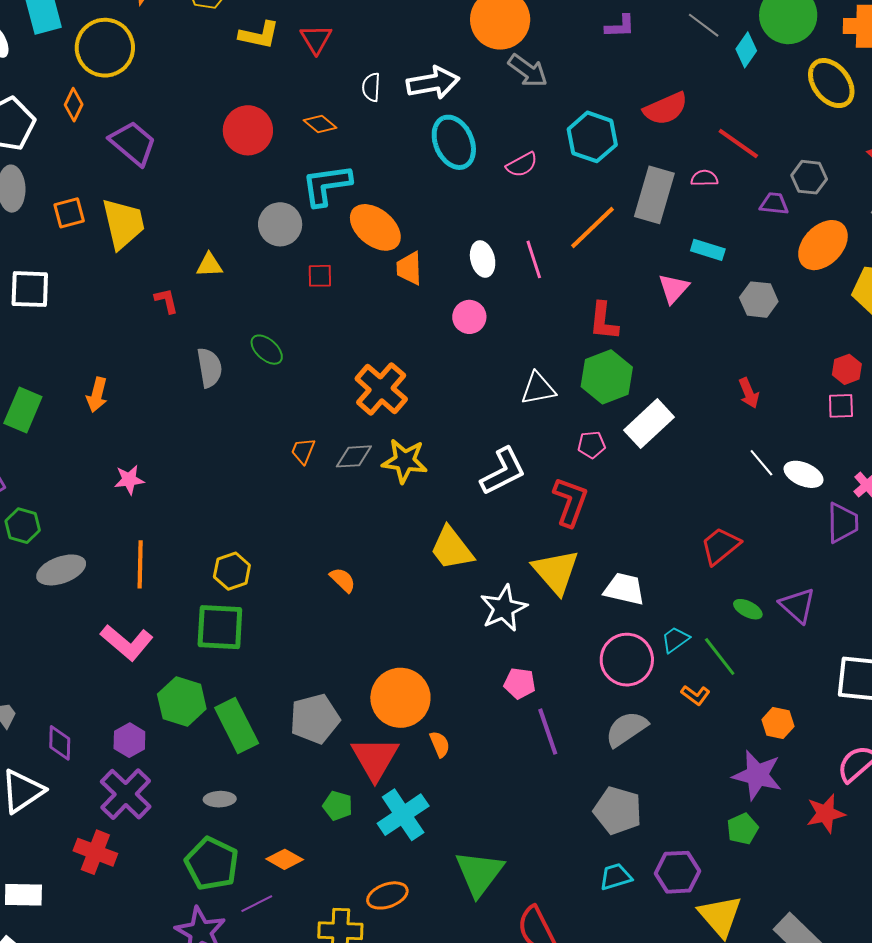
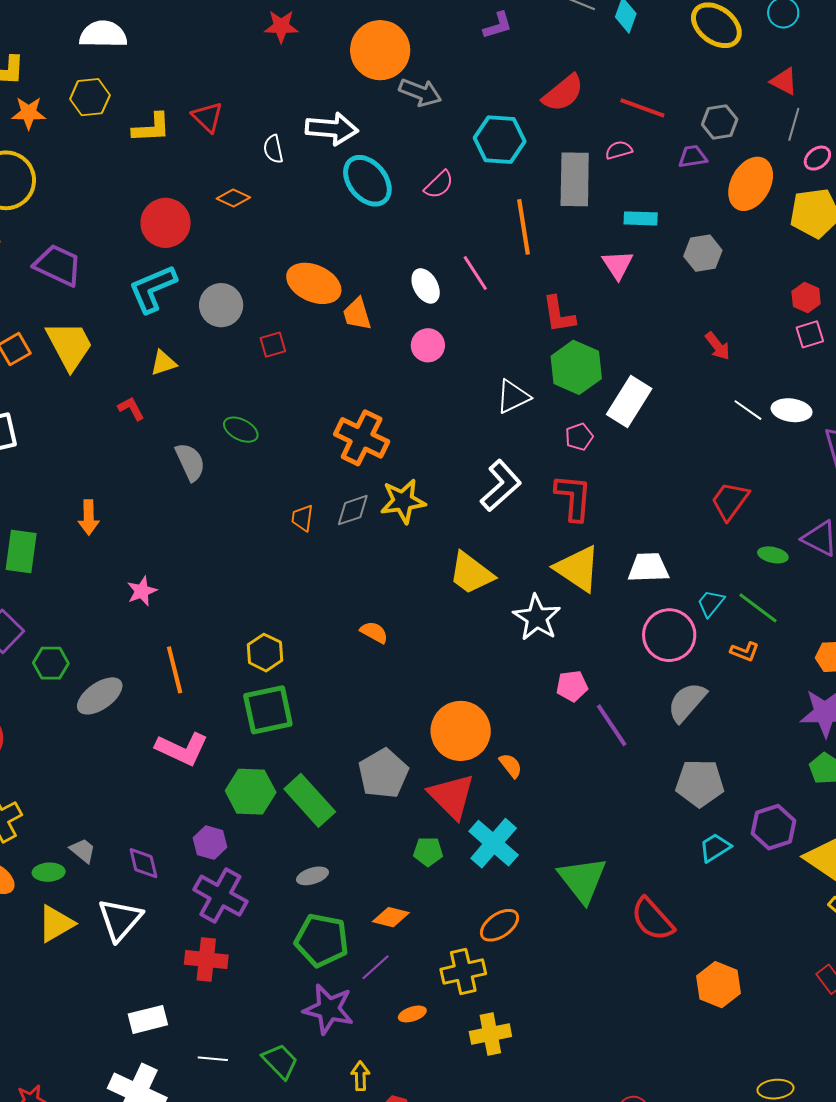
white arrow: (433, 83) -> (332, 129), turned 30
cyan L-shape: (327, 185) -> (153, 289), moved
orange line: (593, 228) -> (524, 227), turned -40

